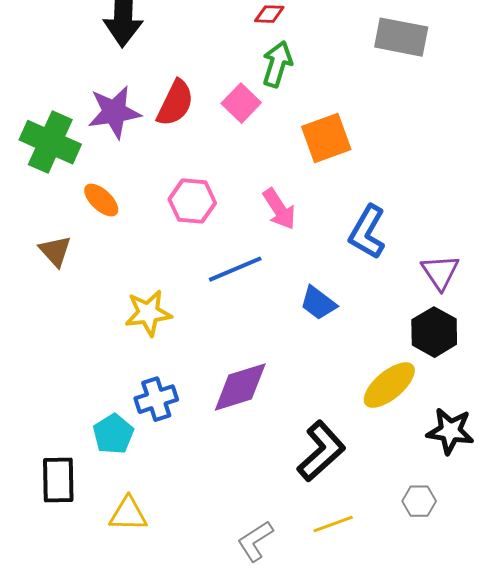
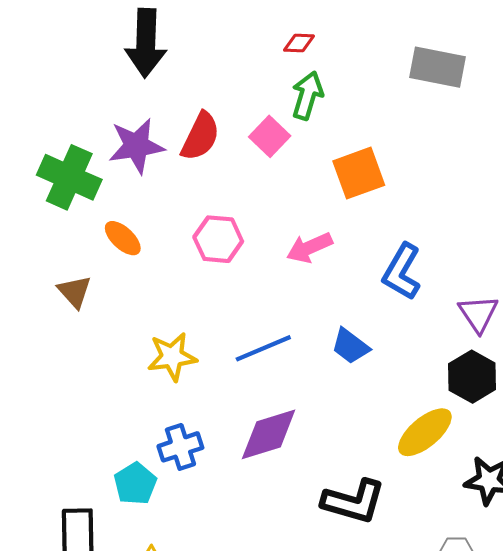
pink arrow: (279, 209) -> (309, 248), turned 99
blue line: (235, 269) -> (263, 348), moved
black L-shape: (321, 451) -> (354, 501), turned 58

